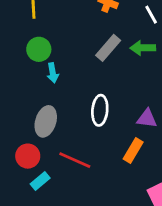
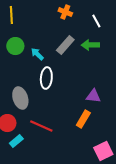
cyan arrow: (53, 73) -> (37, 54), moved, turned 144
white ellipse: (100, 110) -> (46, 78), moved
gray ellipse: (46, 121) -> (20, 98), turned -35

